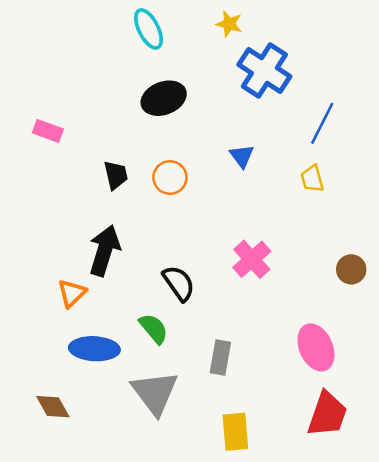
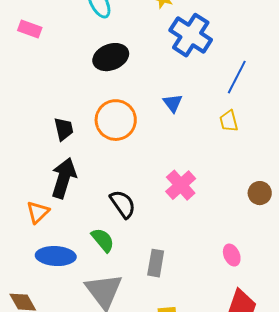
pink rectangle: (48, 131) -> (30, 29), moved
black trapezoid: (116, 175) -> (64, 129), moved
orange circle: (170, 177) -> (116, 120), size x1.5
pink ellipse: (316, 347) -> (232, 255), size x0.6

